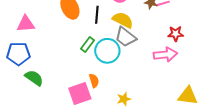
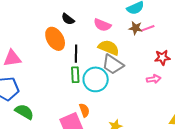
black line: (97, 15) -> (76, 54), moved
green rectangle: (87, 45) -> (75, 75), turned -35
pink arrow: (165, 55) -> (154, 79), size x0.6

